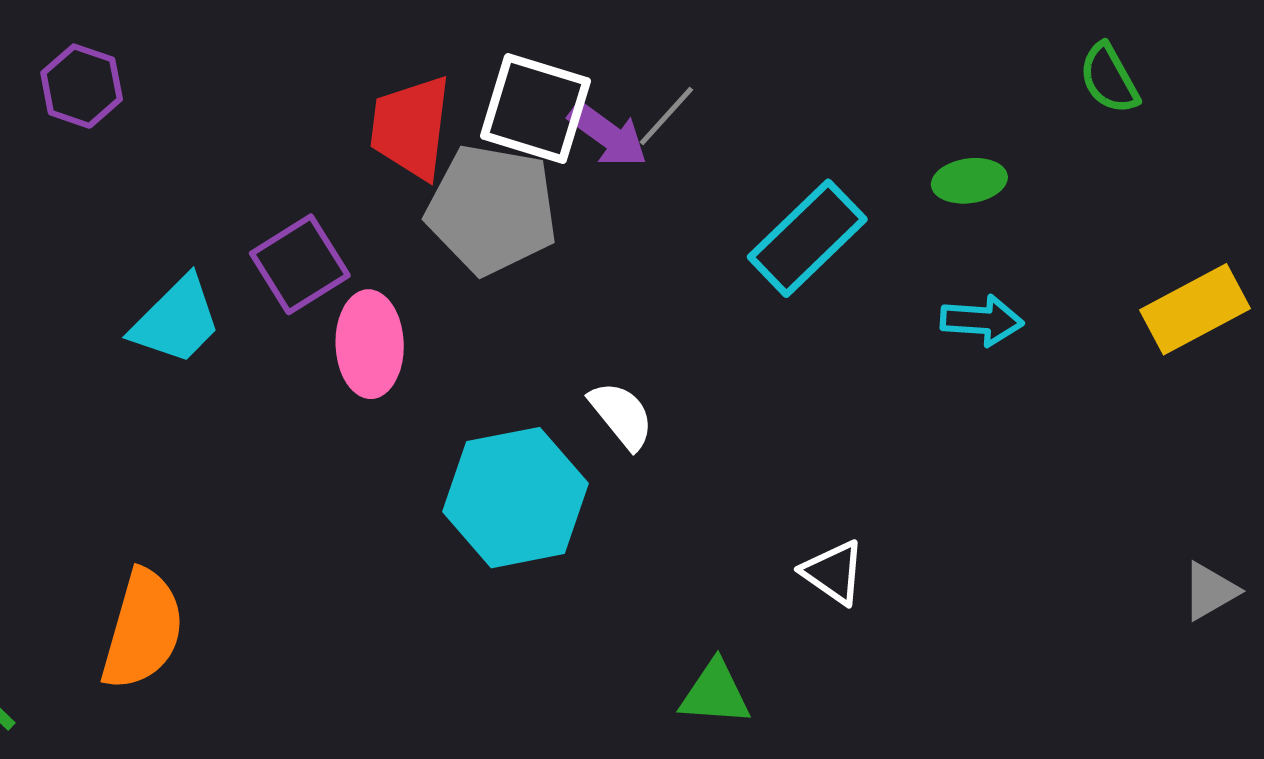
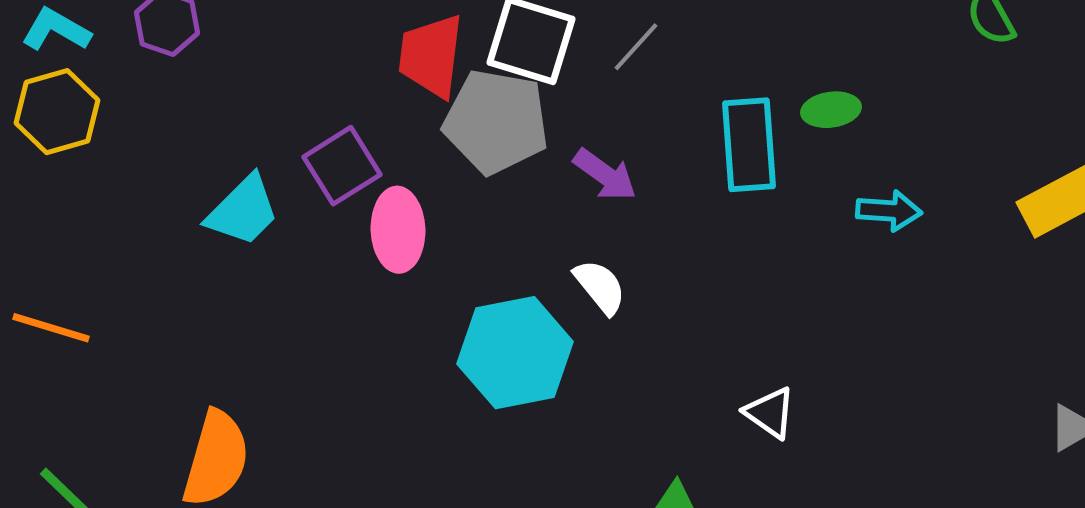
purple arrow: (608, 135) -> (605, 175), moved
green ellipse: (969, 181) -> (831, 110), moved
cyan rectangle: (807, 238) -> (749, 145), turned -50

